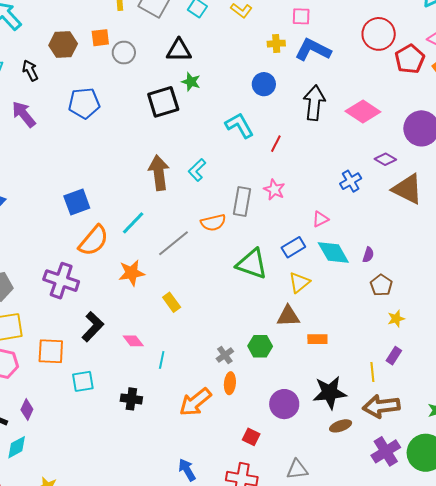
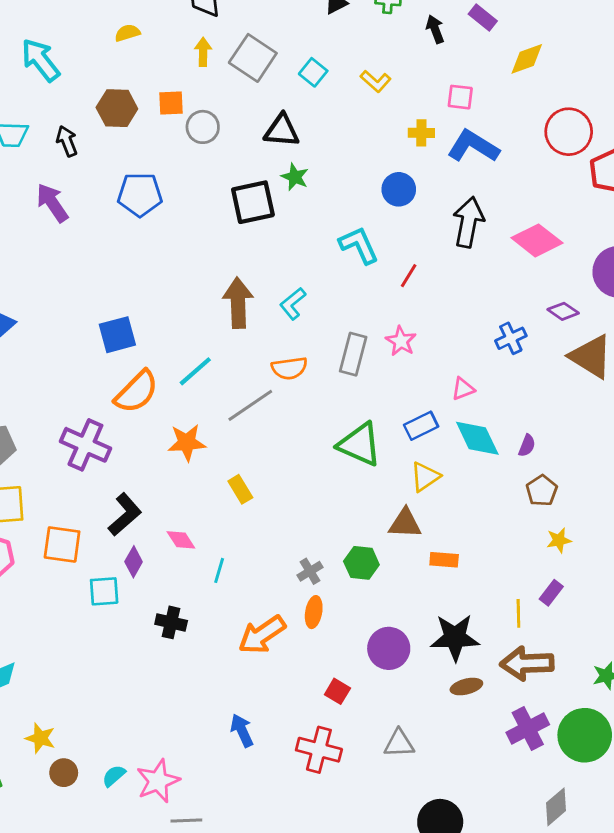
orange semicircle: (213, 223) -> (289, 368), moved
purple diamond: (27, 409) -> (134, 562), moved

